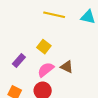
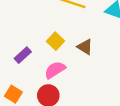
brown triangle: (67, 67) -> (85, 47), moved

